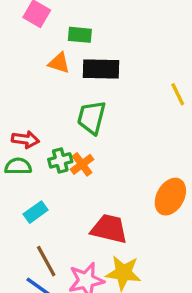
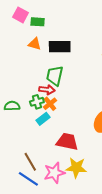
green rectangle: (80, 35) -> (38, 22), moved
red arrow: (25, 140) -> (47, 90), moved
cyan rectangle: (36, 212) -> (43, 119), moved

